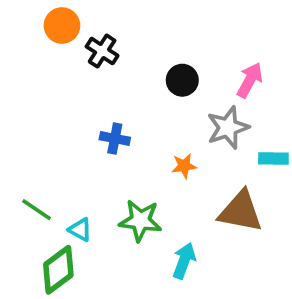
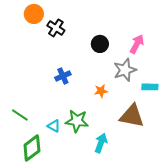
blue cross: (115, 139) -> (63, 76), turned -35
cyan triangle: (80, 230) -> (54, 126), moved

